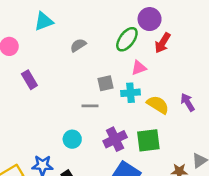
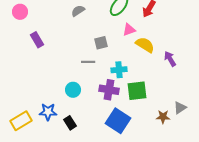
cyan cross: (130, 93) -> (119, 70), moved
yellow semicircle: (158, 105) -> (145, 45), moved
purple cross: (115, 139) -> (109, 90), turned 36

